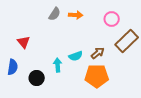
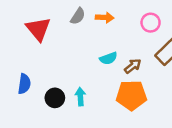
red triangle: (24, 42) -> (38, 29), moved, size x1.5
cyan semicircle: (76, 56) -> (108, 58), moved
cyan arrow: (58, 65) -> (80, 97), moved

